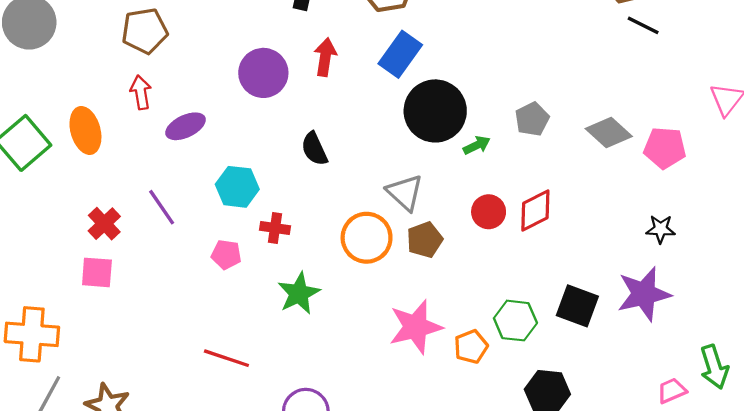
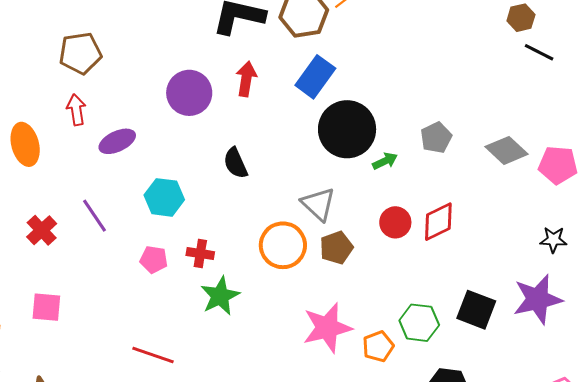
red cross: (275, 228) -> (200, 254), moved
pink square: (97, 272) -> (46, 307), moved

